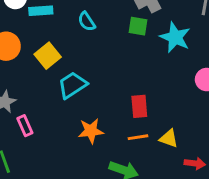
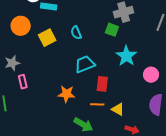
cyan semicircle: (87, 22) -> (76, 33), moved
cyan star: (175, 37) -> (126, 56), moved
cyan trapezoid: (72, 85) -> (85, 64), moved

